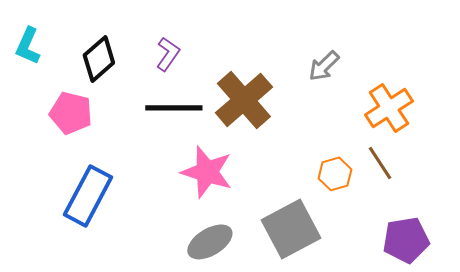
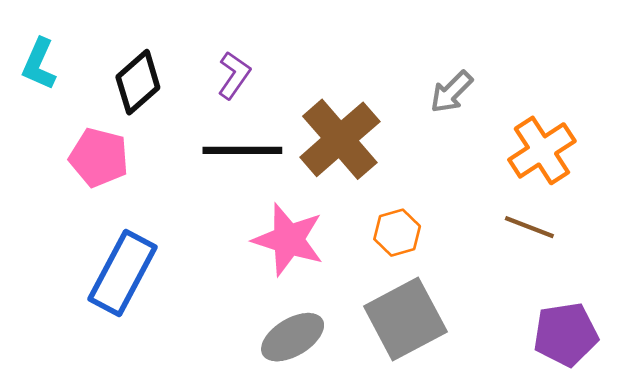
brown line: (380, 163) -> (529, 227), turned -36
orange hexagon: (335, 174) -> (397, 233), moved

